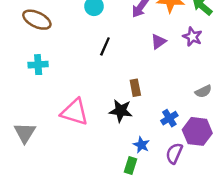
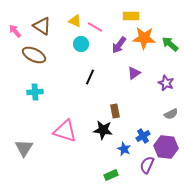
purple star: (192, 37) -> (166, 83), moved
blue star: (141, 145) -> (124, 149), moved
green rectangle: (130, 165) -> (111, 175), turned 48

